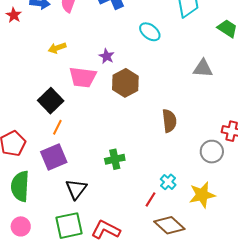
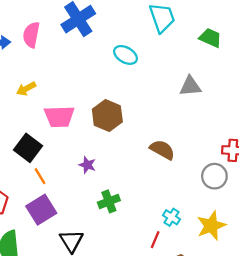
purple star: (107, 56) -> (87, 165), moved
brown semicircle: (169, 121) -> (162, 150), turned -45
orange line: (57, 127) -> (40, 176), turned -49

